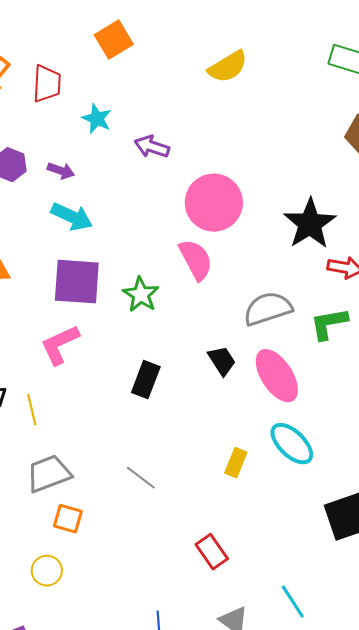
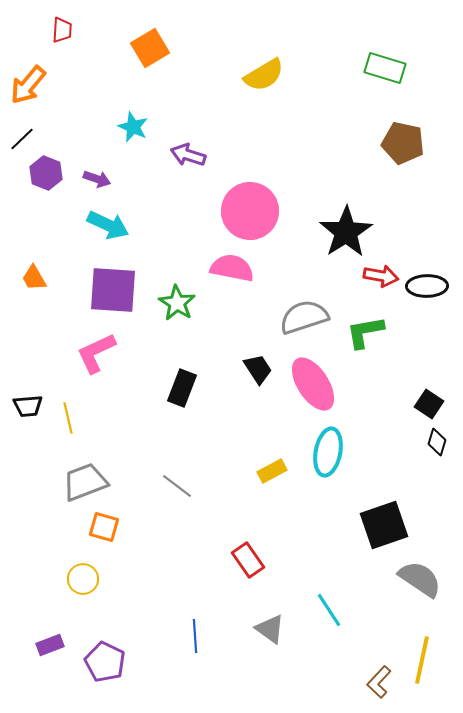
red trapezoid: (47, 84) -> (62, 30), moved, size x0.7
pink semicircle: (196, 260) -> (232, 268), turned -51
cyan ellipse: (292, 444) -> (328, 452), turned 57
yellow rectangle: (236, 463) -> (272, 471), turned 40

